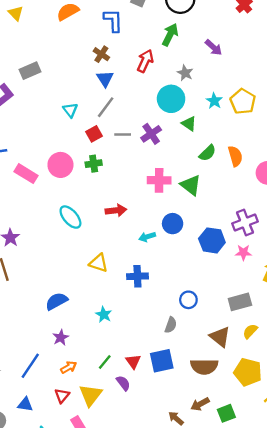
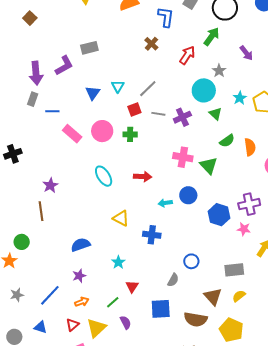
blue triangle: (105, 79) -> (93, 93), moved
red triangle: (133, 361) -> (132, 286), moved

